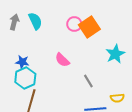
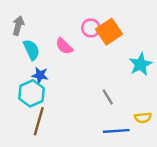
cyan semicircle: (35, 21) -> (31, 50), moved
pink semicircle: (62, 60) -> (64, 46), moved
blue star: (22, 62) -> (40, 75), moved

